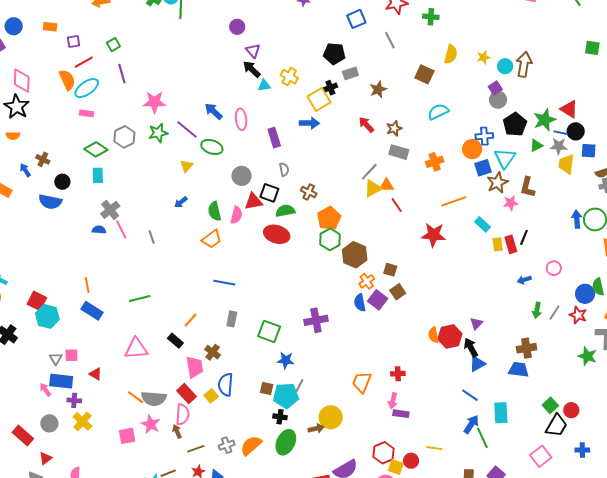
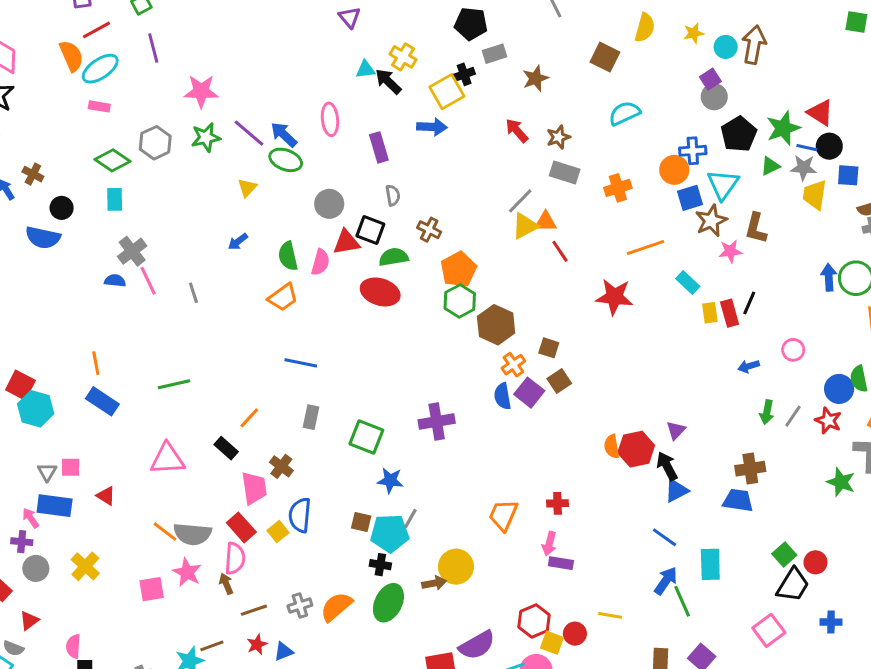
black arrow: (252, 69) -> (388, 81), moved
blue arrow: (214, 111) -> (284, 135), moved
purple cross: (74, 400) -> (22, 542), moved

